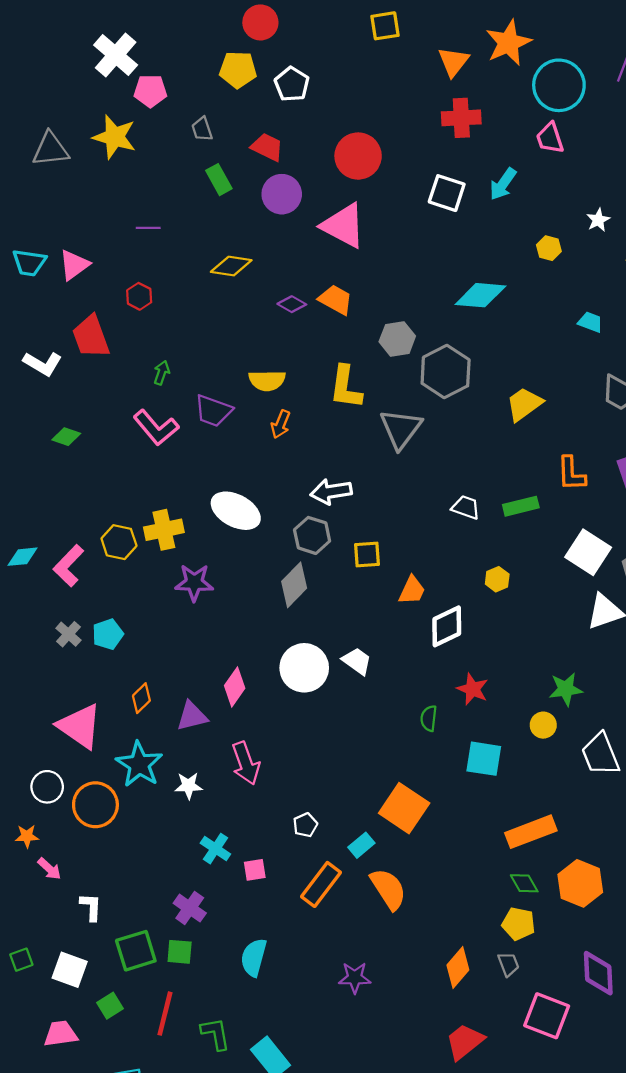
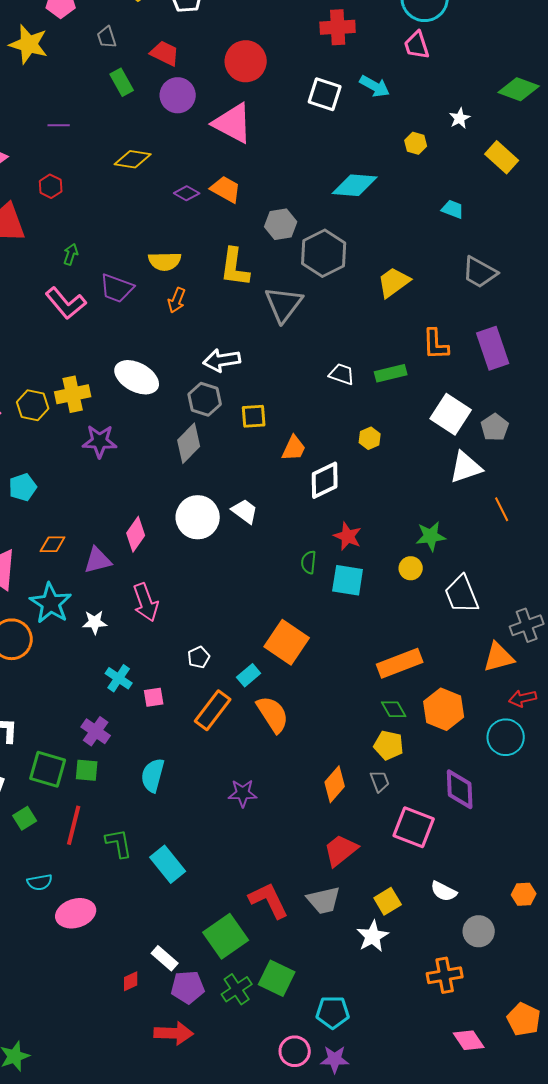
cyan arrow: (503, 184) -> (375, 86), turned -96
orange diamond: (141, 698) -> (53, 544), turned 44
cyan square: (484, 759) -> (348, 580), moved
green square: (136, 951) -> (48, 769), turned 33

